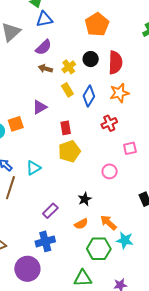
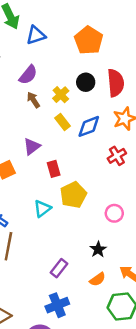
blue triangle: (44, 19) -> (36, 35), moved
brown arrow: (45, 69) -> (33, 100), turned 48
blue diamond: (89, 96) -> (89, 126), turned 45
red rectangle: (66, 128) -> (54, 169), moved
cyan triangle: (33, 168) -> (42, 209), moved
pink circle: (110, 171) -> (114, 213), moved

